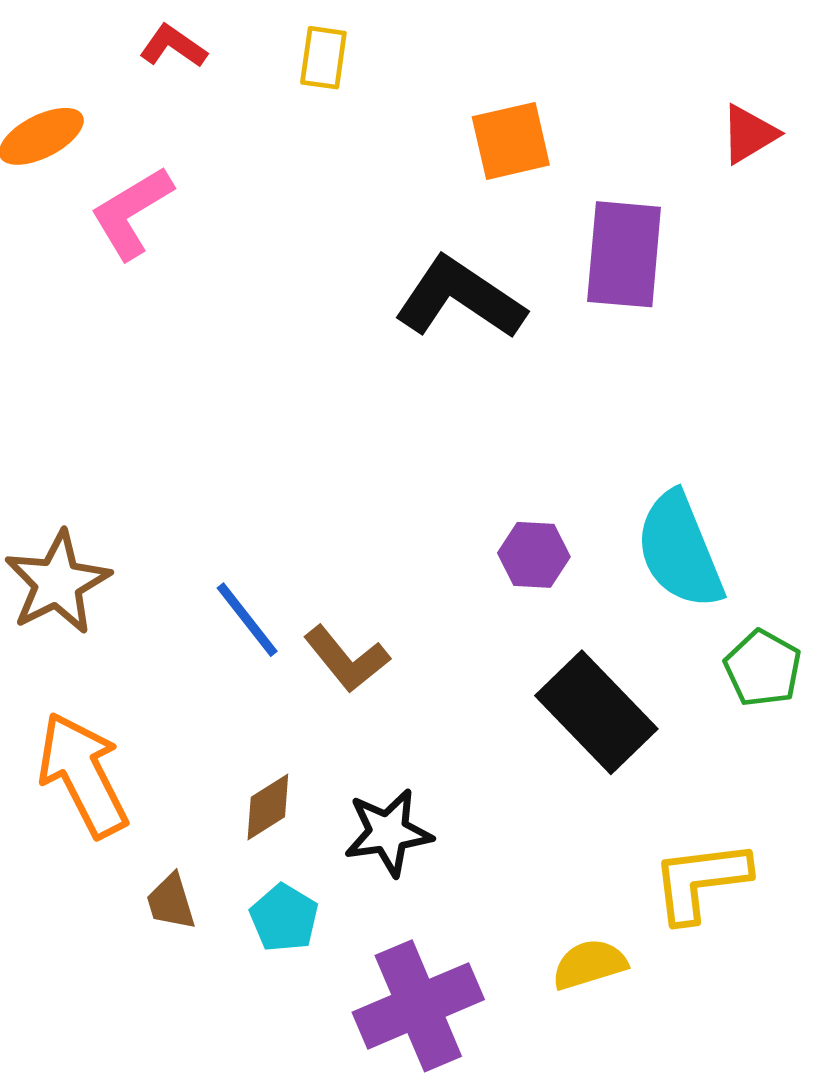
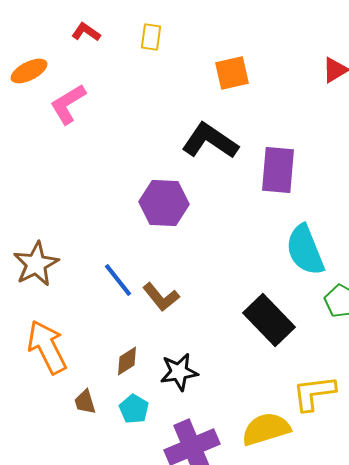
purple rectangle: (624, 254) -> (278, 170), moved
purple hexagon: (534, 555) -> (164, 203), moved, size x1.6
yellow semicircle: (589, 964) -> (266, 429), size x1.5

